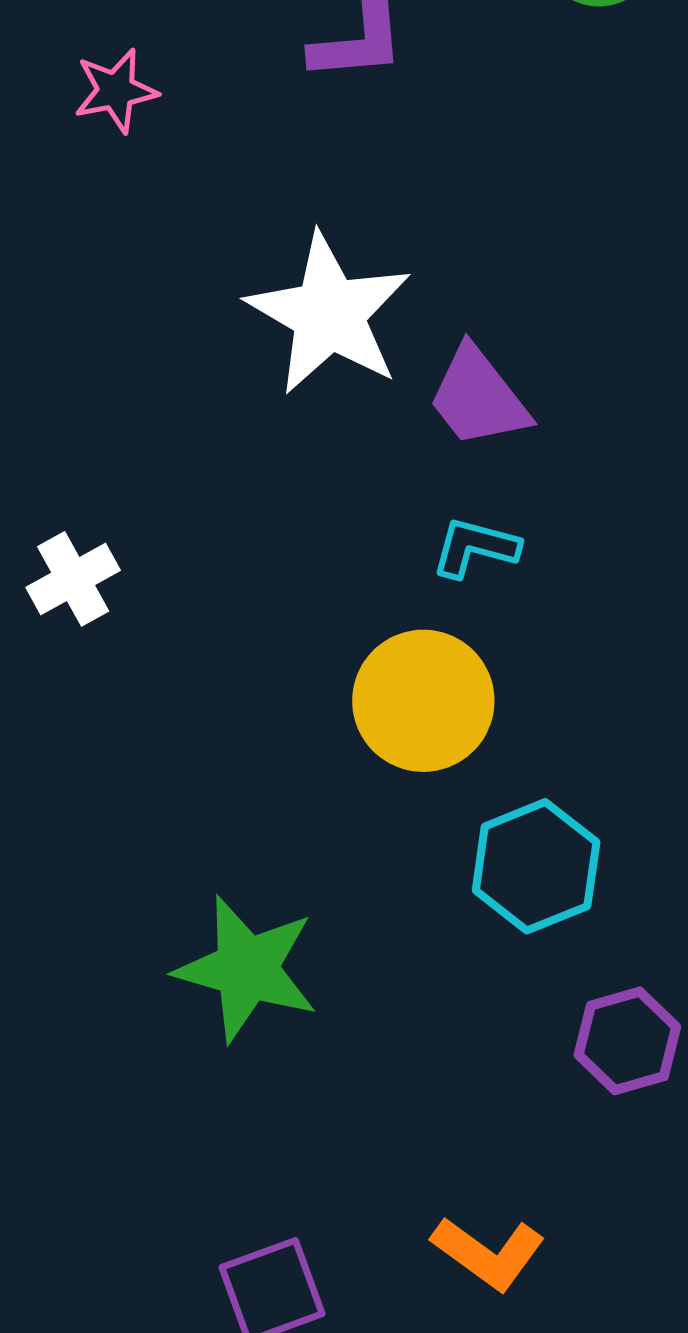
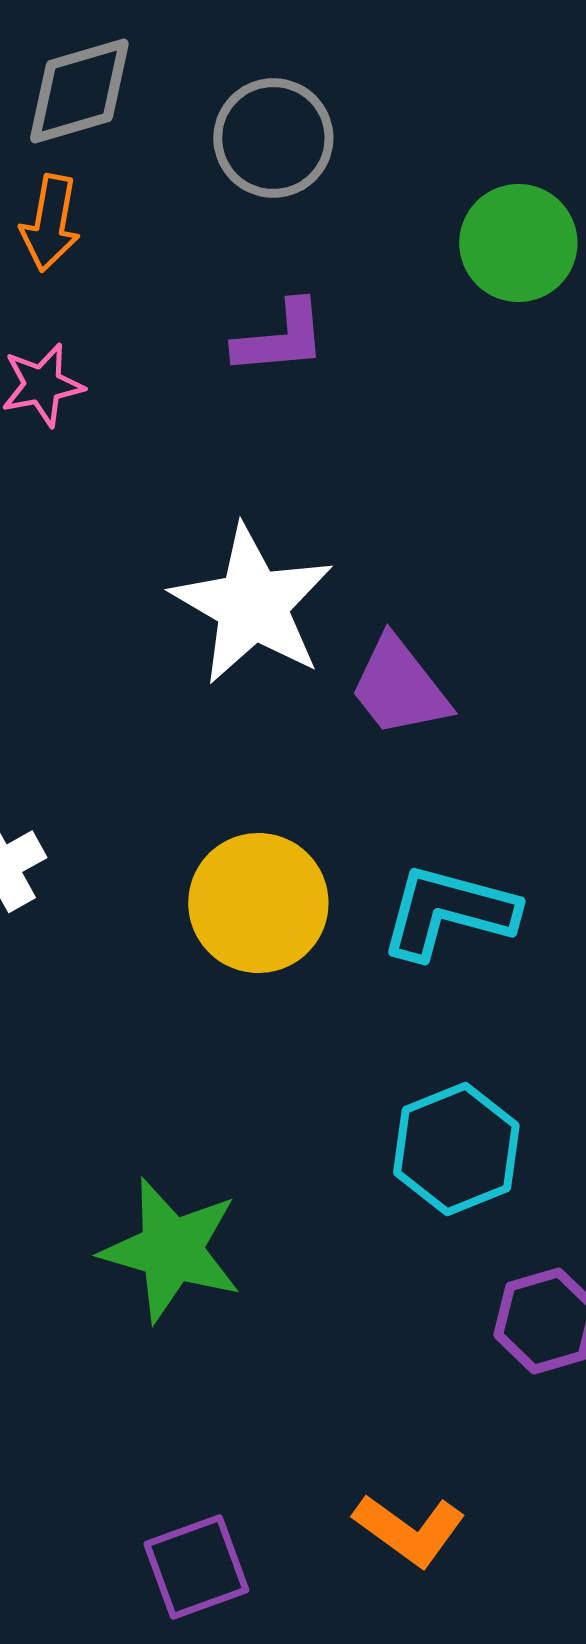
cyan L-shape: (475, 547) -> (448, 912), moved, size x1.6
yellow circle: (423, 701) -> (258, 903), moved

